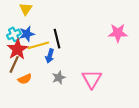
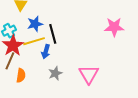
blue star: (27, 34) -> (35, 24), moved
orange semicircle: (25, 79) -> (21, 75), turned -56

